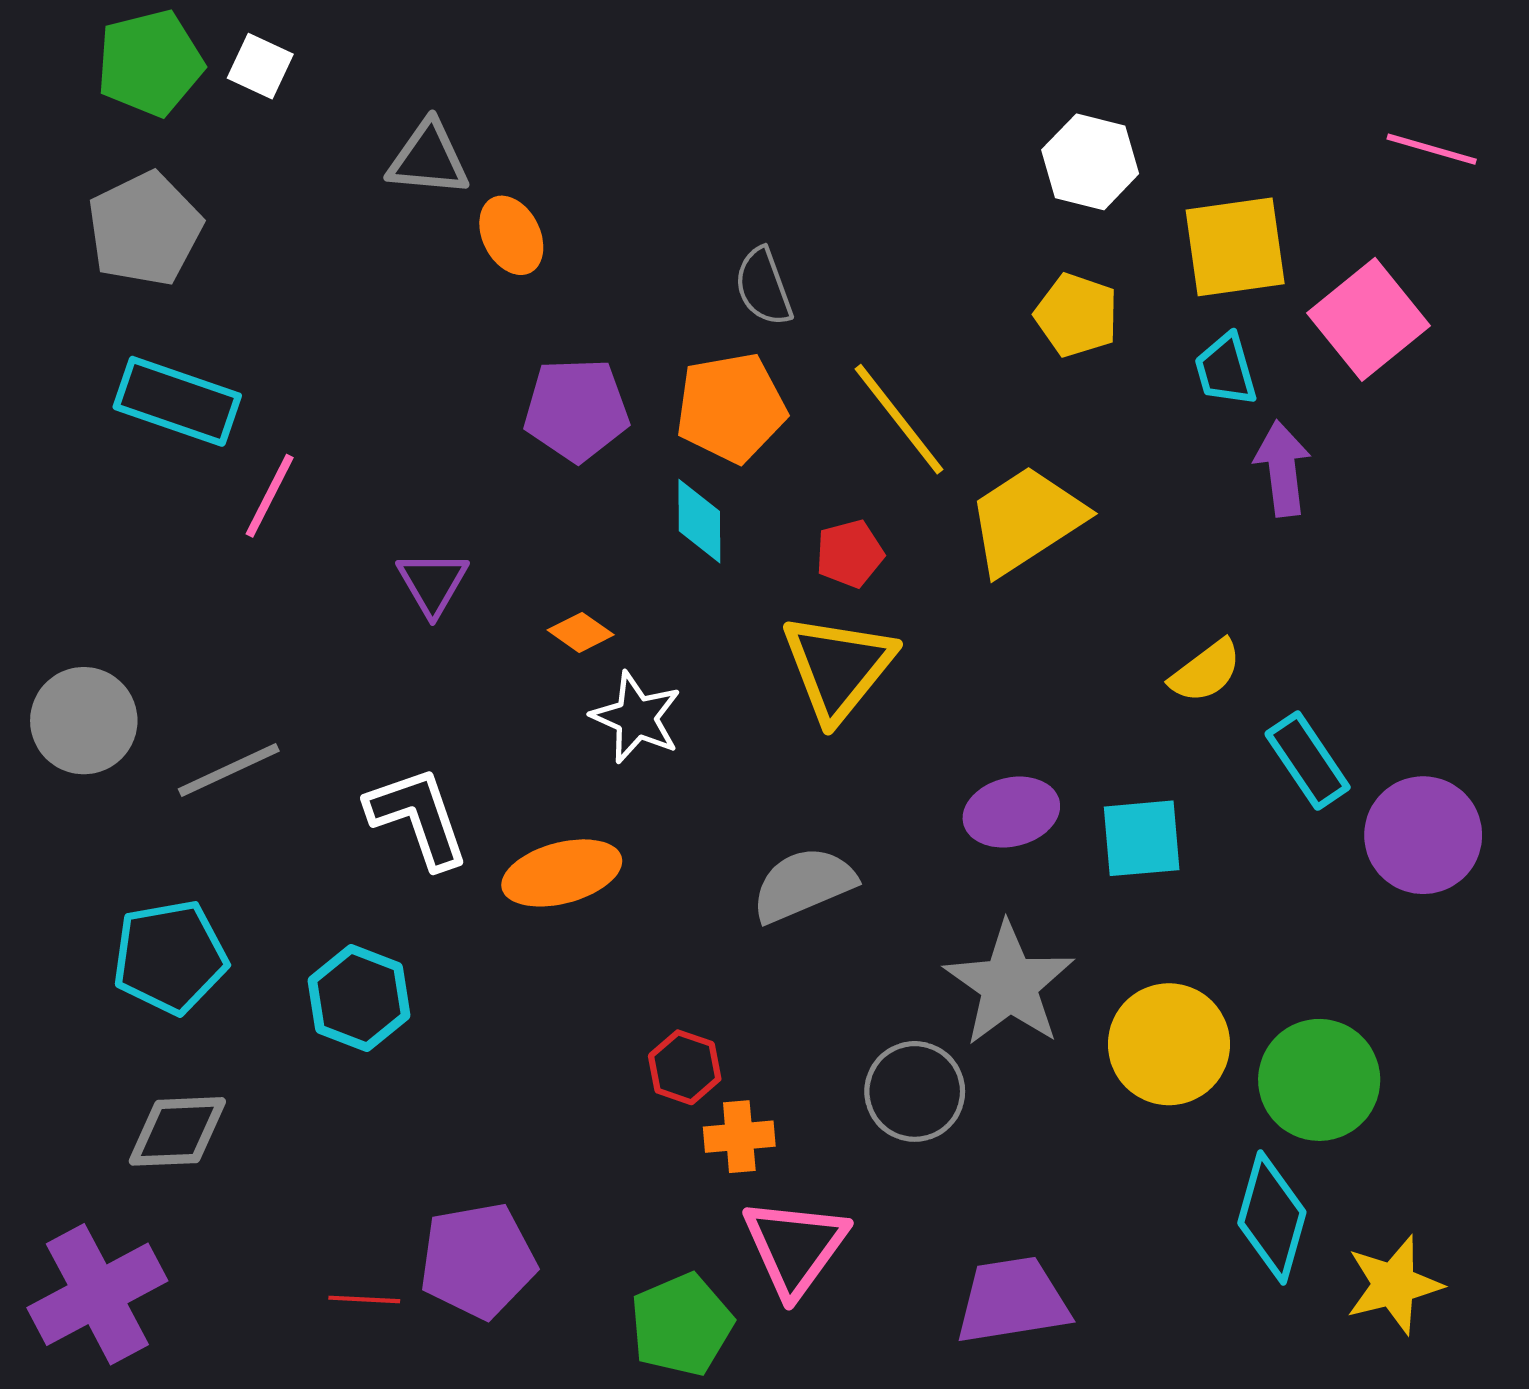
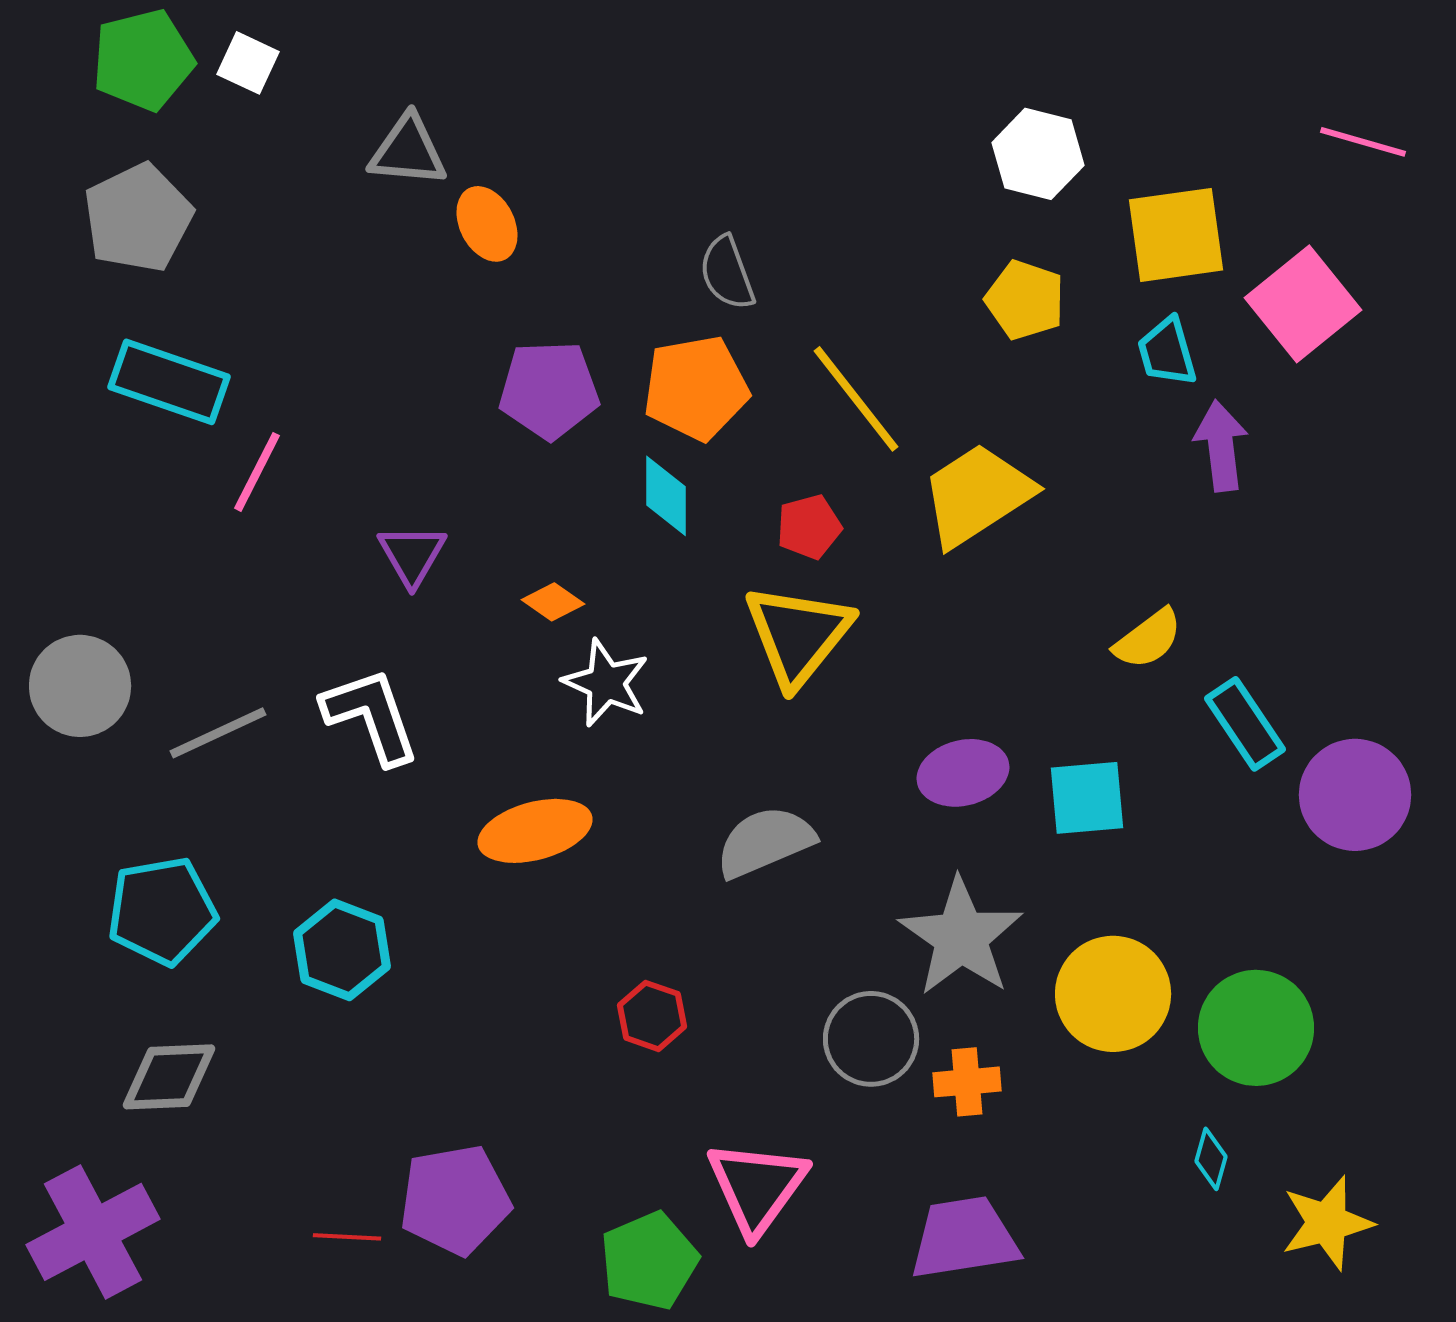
white L-shape: (418, 817) -> (371, 716), moved
orange cross: (739, 1137) -> (967, 1082), moved
cyan diamond: (1272, 1218) -> (1211, 1159), size x0.5

